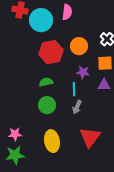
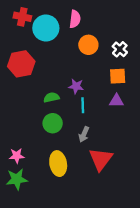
orange circle: (79, 46) -> (88, 45), moved
red hexagon: (51, 52) -> (21, 64), moved
purple star: (83, 72) -> (76, 86), moved
gray arrow: (77, 107) -> (84, 134), moved

